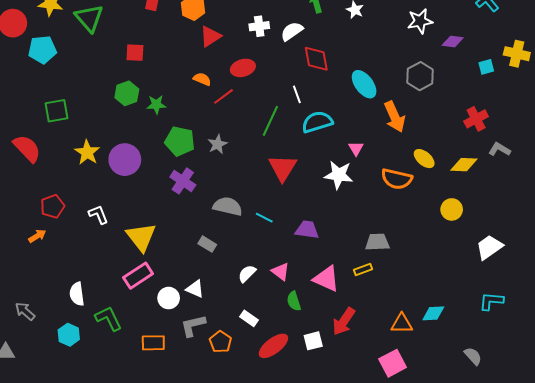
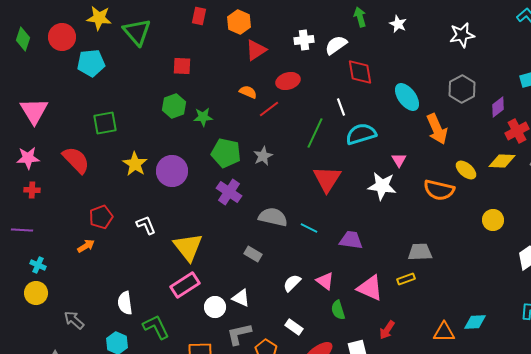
purple diamond: (453, 41) -> (498, 107), moved, turned -45
yellow diamond: (464, 165) -> (502, 161), moved
red arrow: (344, 321) -> (387, 330), size x0.7

